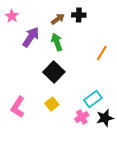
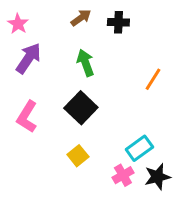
brown arrow: (58, 19) -> (81, 18), moved
purple arrow: (31, 37) -> (28, 58), moved
pink L-shape: (18, 107) -> (27, 117), moved

